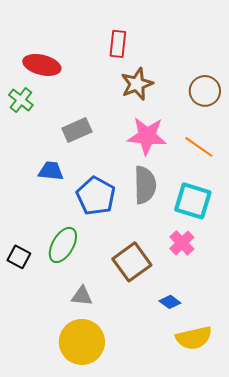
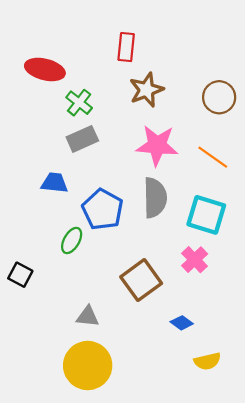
green cross: (21, 100) -> (79, 103), moved
green ellipse: (63, 245) -> (72, 240), moved, size x0.7
yellow semicircle: (194, 338) -> (207, 361), size x0.7

